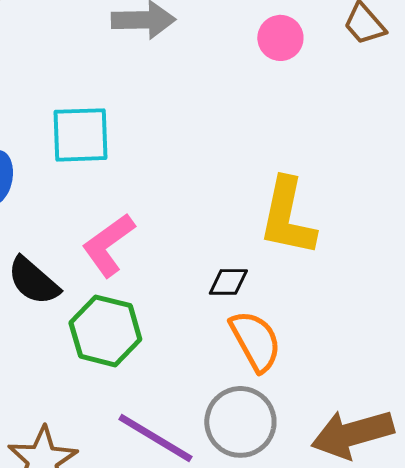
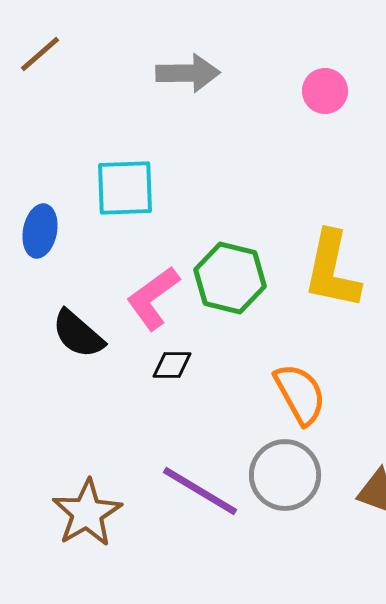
black diamond: (228, 282) -> (172, 365), moved
green hexagon: (105, 331) -> (230, 278), moved

